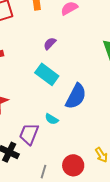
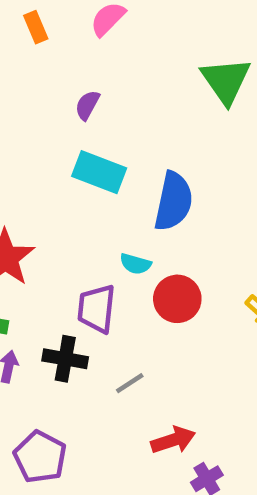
red circle: (73, 165) -> (177, 299), moved
gray line: (43, 172) -> (130, 383), moved, turned 56

